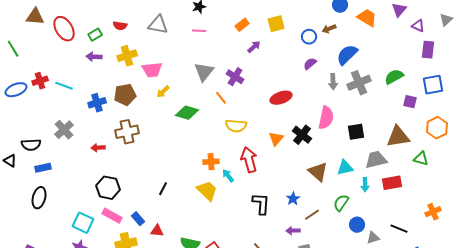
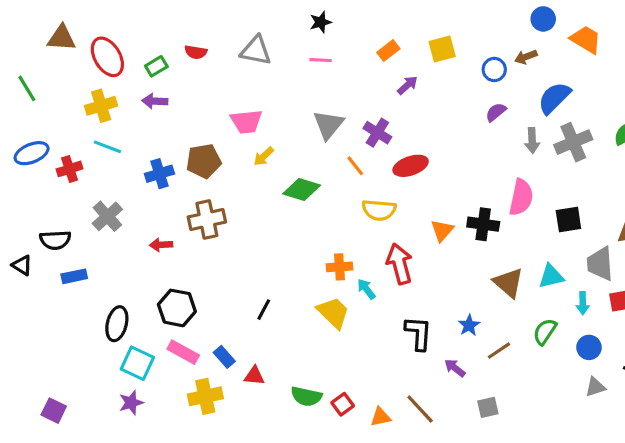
yellow cross: (127, 56) -> (101, 106), moved
red cross: (40, 81) -> (69, 169), moved
red ellipse: (281, 98) -> (411, 166), moved
black cross: (302, 135) -> (483, 224), turned -30
gray trapezoid: (376, 160) -> (600, 264), turned -80
black ellipse: (39, 198) -> (117, 324), moved
blue circle: (357, 225) -> (589, 347), moved
purple arrow: (293, 231) -> (455, 368), moved, turned 40

